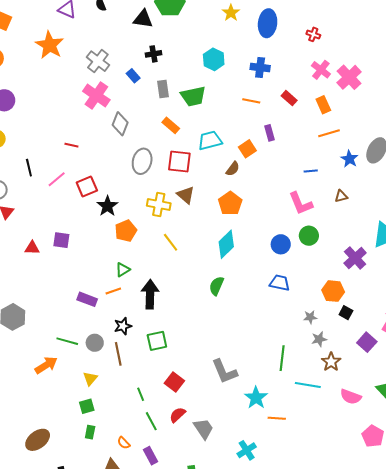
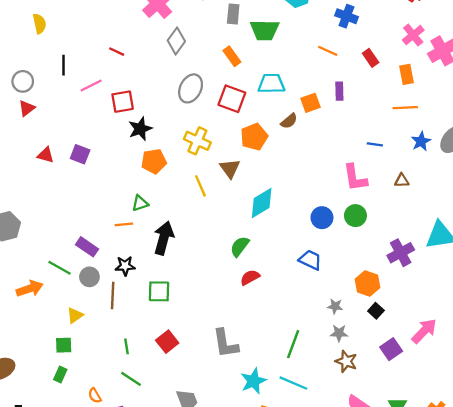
brown triangle: (186, 195) -> (230, 168), moved
orange pentagon: (230, 203) -> (254, 137), moved
purple rectangle: (87, 299) -> (87, 247), moved
brown star: (331, 362) -> (346, 361), turned -30
cyan line: (308, 385) -> (293, 383), moved
red semicircle: (178, 415) -> (250, 277), moved
green line: (151, 421) -> (131, 379), turned -42

